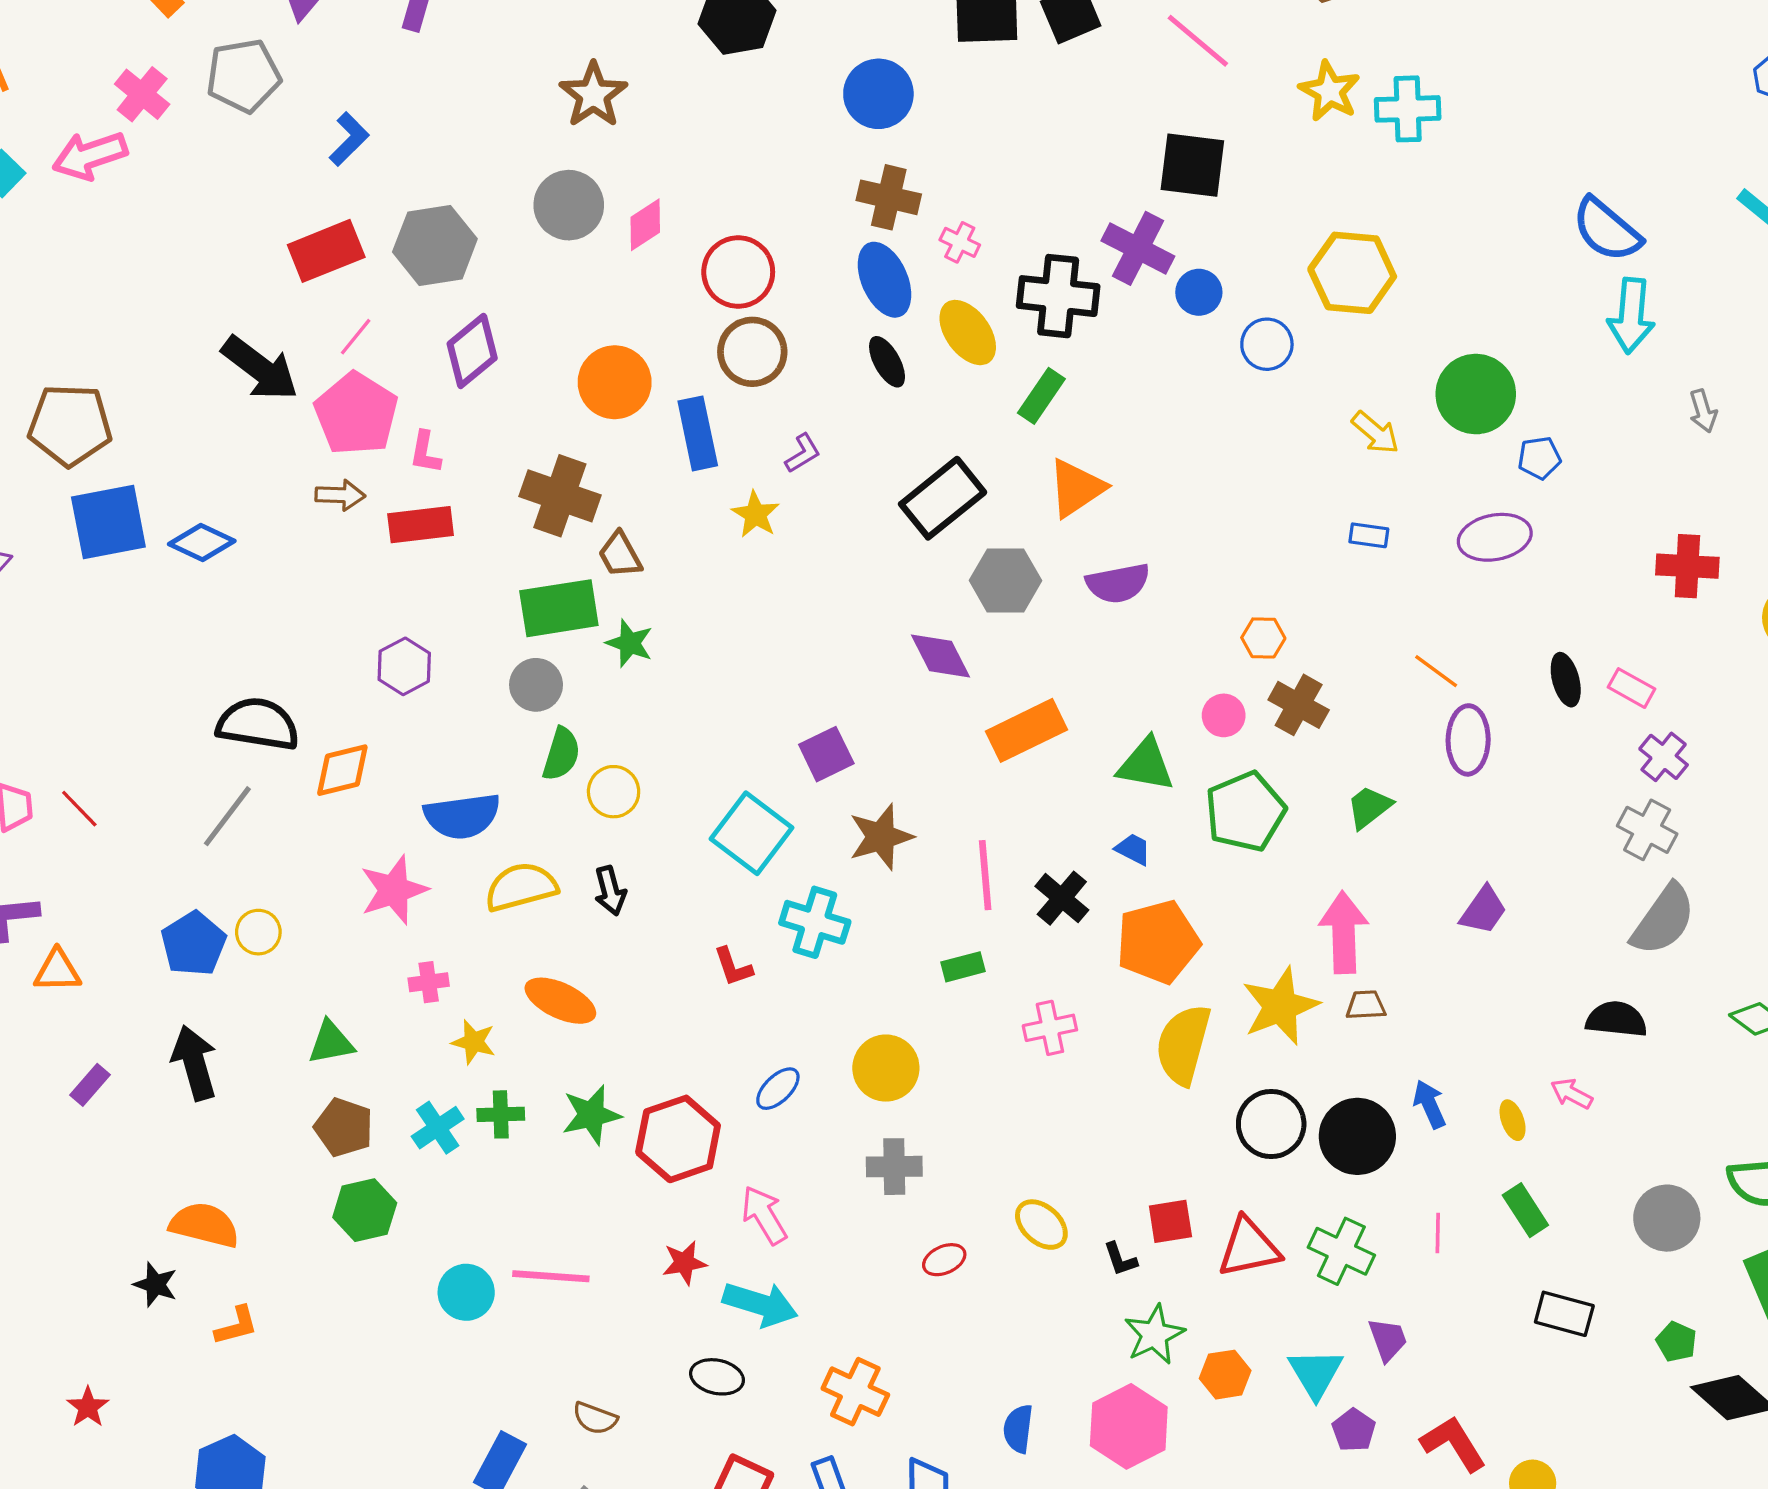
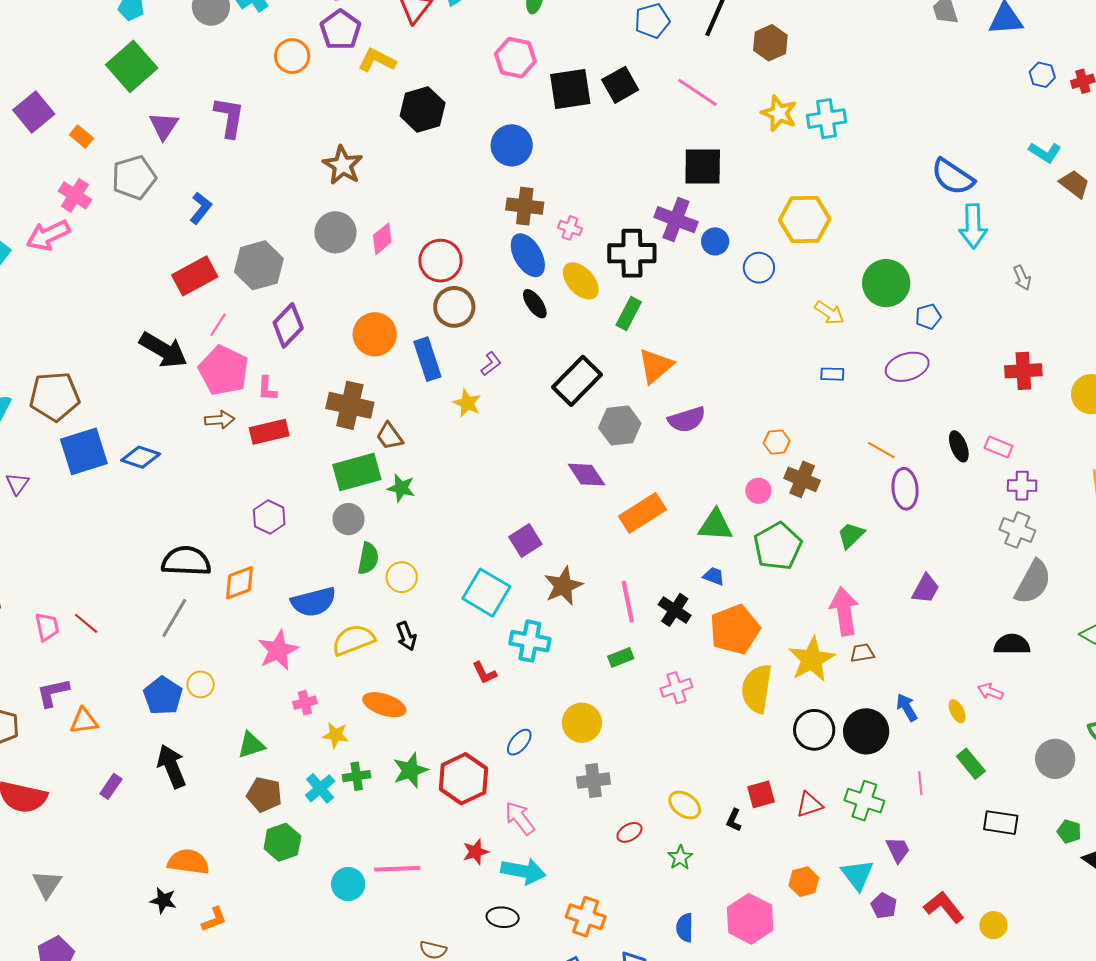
purple cross: (1664, 757) -> (1022, 486), turned -32
red triangle: (1249, 1248) -> (809, 805), size x0.7
black L-shape: (1120, 1259) -> (734, 820), turned 50
green star: (1154, 1335) -> (680, 857), moved, size x0.7

